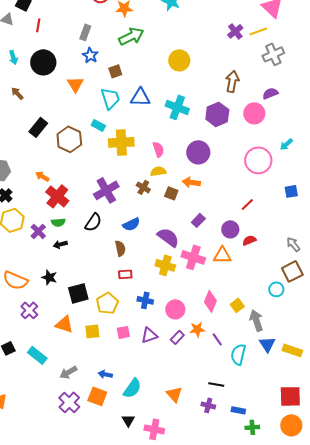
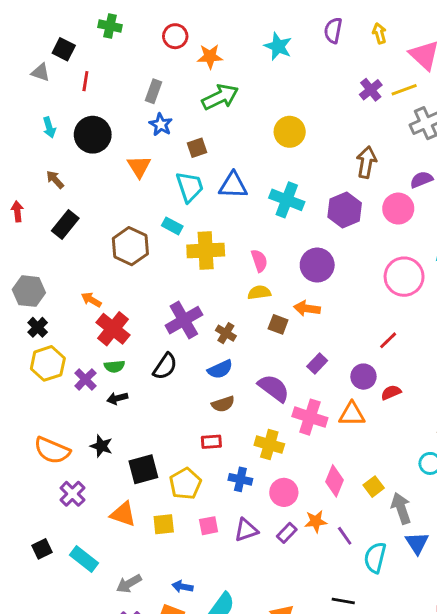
black rectangle: (38, 127) -> (65, 224), moved
brown cross: (143, 187) -> (226, 333), moved
brown semicircle: (120, 248) -> (223, 404), moved, turned 84
yellow cross: (165, 265) -> (269, 445), moved

